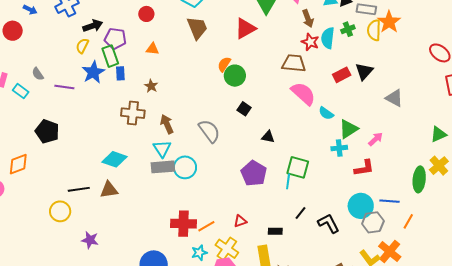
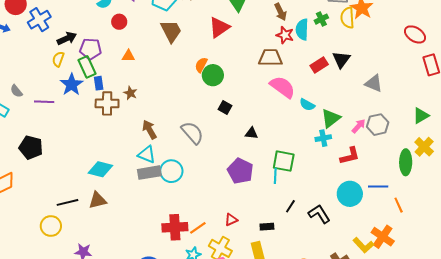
brown cross: (133, 113) -> (107, 103), moved
cyan triangle: (162, 149) -> (147, 154), turned -30
orange line: (408, 221) -> (399, 205), turned -49
gray hexagon: (373, 222) -> (378, 125), moved

